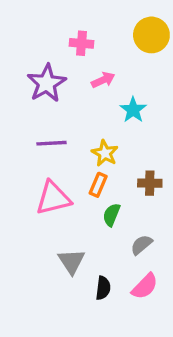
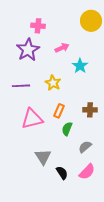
pink cross: (82, 43) -> (38, 26), moved
purple line: (52, 143) -> (21, 86), moved
yellow star: (105, 153) -> (53, 83), moved
black semicircle: (103, 288) -> (62, 173), turned -40

